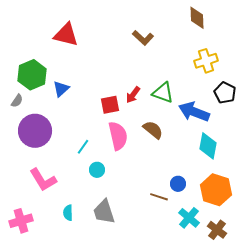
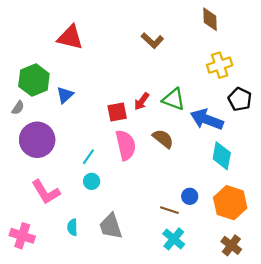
cyan circle: (97, 170) -> (92, 181), moved
cyan cross: (189, 218) -> (174, 239), moved
pink cross: (21, 221) -> (22, 236), turned 35

